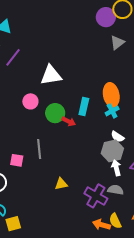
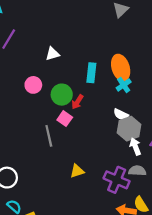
white triangle: (51, 75) -> (52, 54), size x0.6
cyan rectangle: (84, 106) -> (91, 73), moved
red arrow: (69, 121) -> (77, 102), turned 104
white semicircle: (118, 137) -> (121, 114), moved
pink square: (17, 160) -> (65, 119), moved, turned 32

